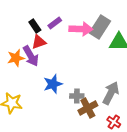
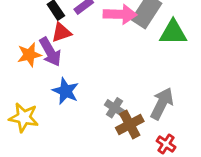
blue star: (53, 84) -> (66, 91), moved, turned -30
gray cross: (77, 96) -> (114, 108), turned 32

